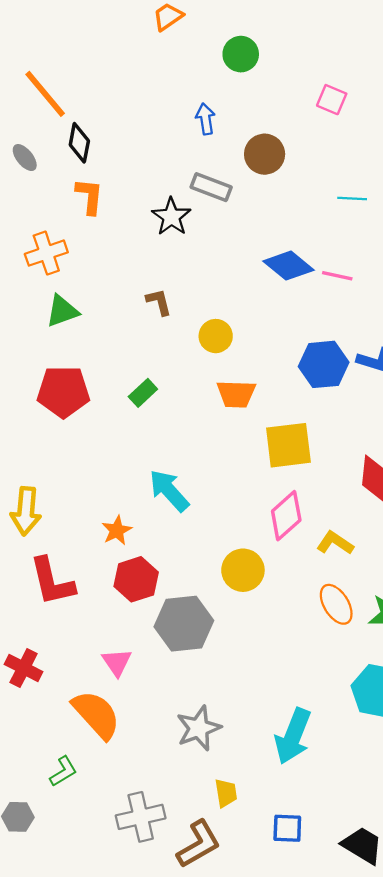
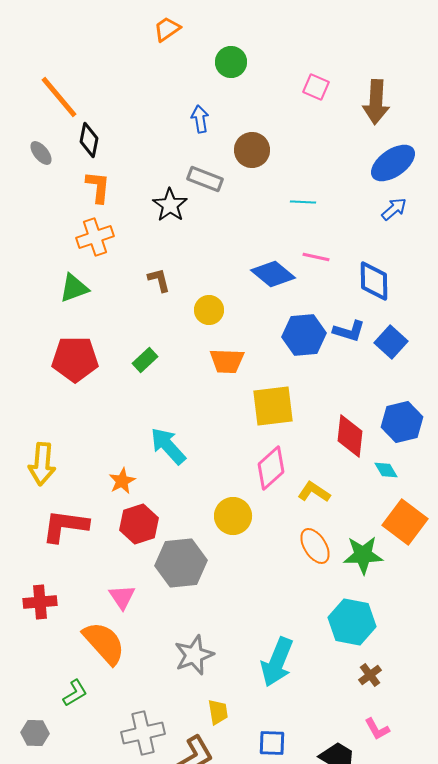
pink square: (332, 100) -> (316, 87), moved
cyan line: (352, 198) -> (303, 202), moved
orange cross: (46, 253) -> (95, 237), moved
blue diamond: (288, 266) -> (273, 274), moved
red L-shape: (52, 582) -> (65, 526), turned 111
red cross: (24, 668) -> (40, 602), turned -32

